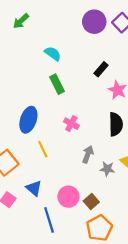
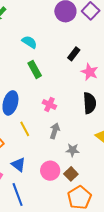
gray arrow: (88, 154) -> (55, 131), moved
gray star: (107, 169) -> (73, 150), moved
blue line: (49, 220) -> (18, 195), moved

